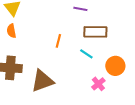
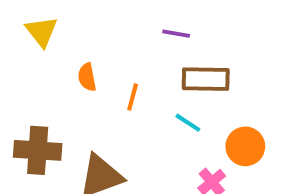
orange semicircle: (11, 31) -> (87, 77), moved

